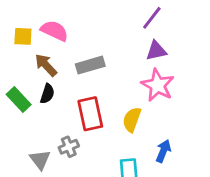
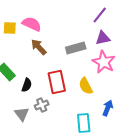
brown arrow: (46, 65) -> (39, 47), moved
gray rectangle: (90, 65) -> (76, 48), moved
black semicircle: (47, 94) -> (27, 85), moved
yellow semicircle: (132, 120) -> (86, 86), turned -48

